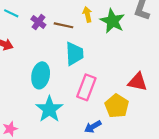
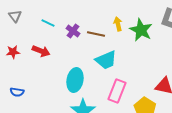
cyan trapezoid: (74, 54) -> (106, 60), turned 70

